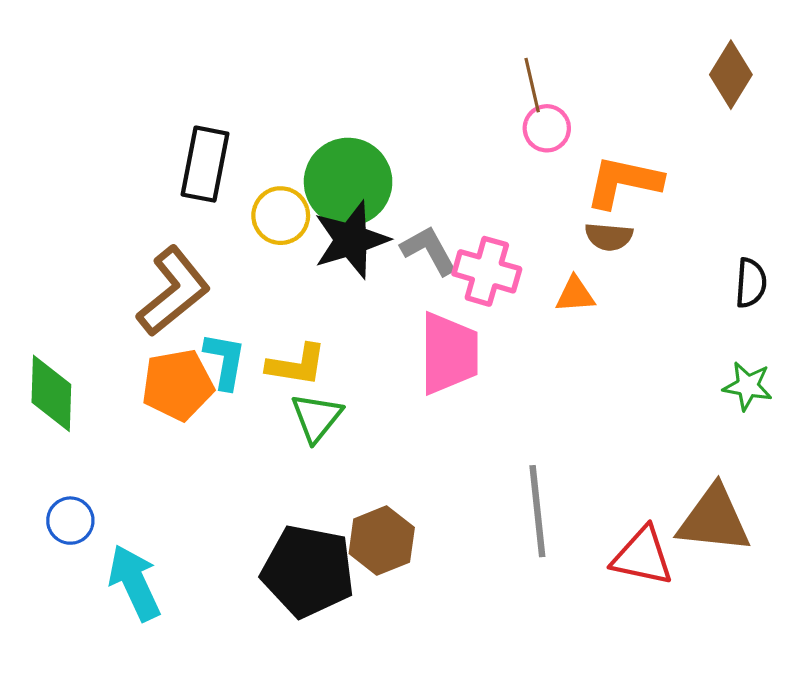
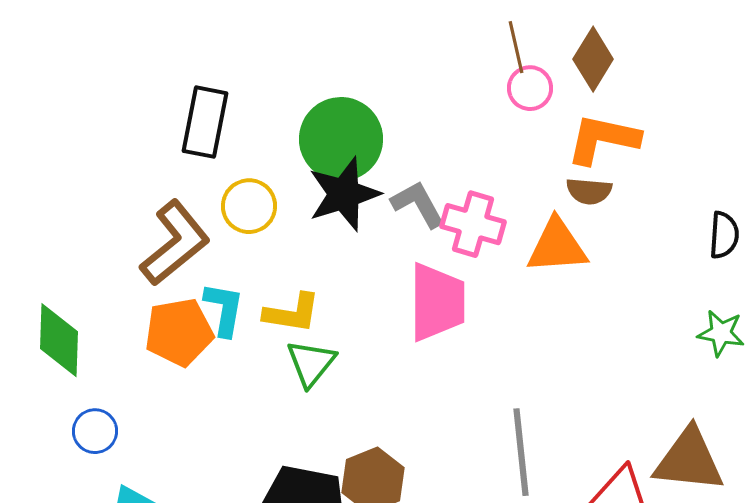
brown diamond: (731, 75) -> (593, 59), moved
yellow circle: (281, 216) -> (249, 206), moved
orange triangle: (575, 294) -> (557, 246), size x1.6
blue circle: (70, 521) -> (95, 431), moved

